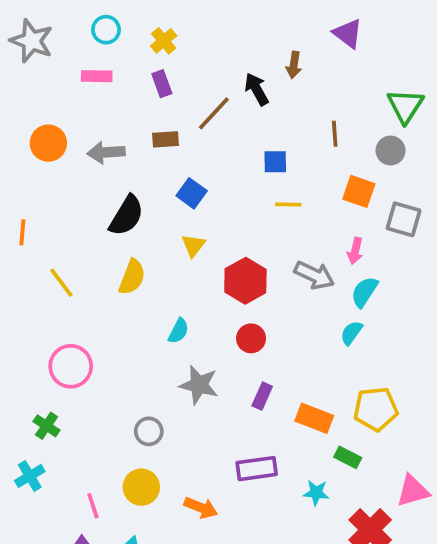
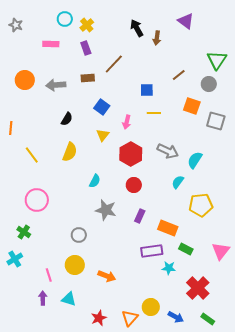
cyan circle: (106, 30) -> (65, 19), moved
gray star: (32, 41) -> (16, 25), size x0.6
black arrow: (257, 89) -> (137, 28), moved
brown line: (335, 134) -> (179, 75), turned 56
black semicircle: (126, 216) -> (67, 119), size x0.6
pink arrow: (355, 251) -> (127, 122), moved
cyan semicircle: (351, 333) -> (178, 182), moved
yellow pentagon: (376, 409) -> (201, 205), moved
purple rectangle: (257, 469) -> (152, 251), moved
pink triangle: (413, 491) -> (221, 251), moved, turned -36

